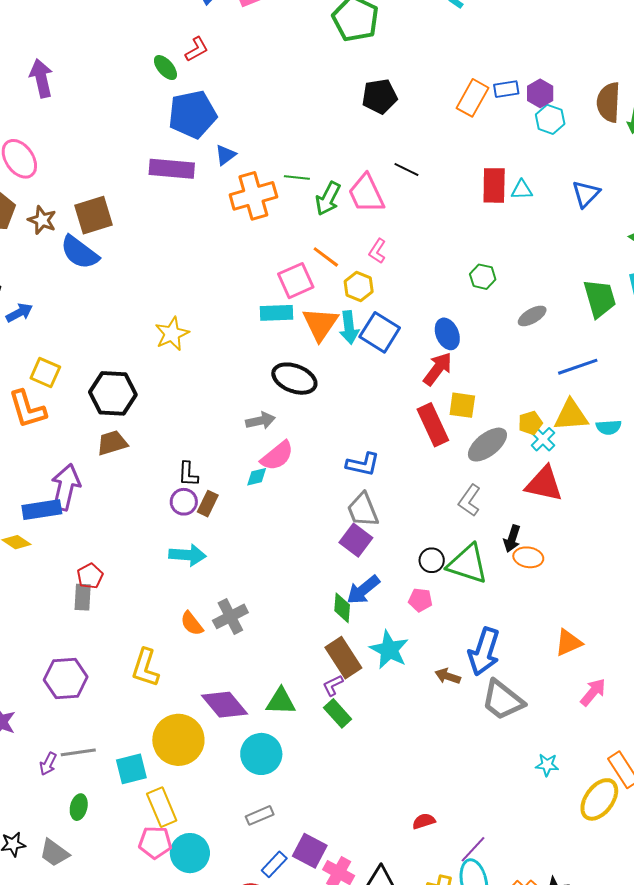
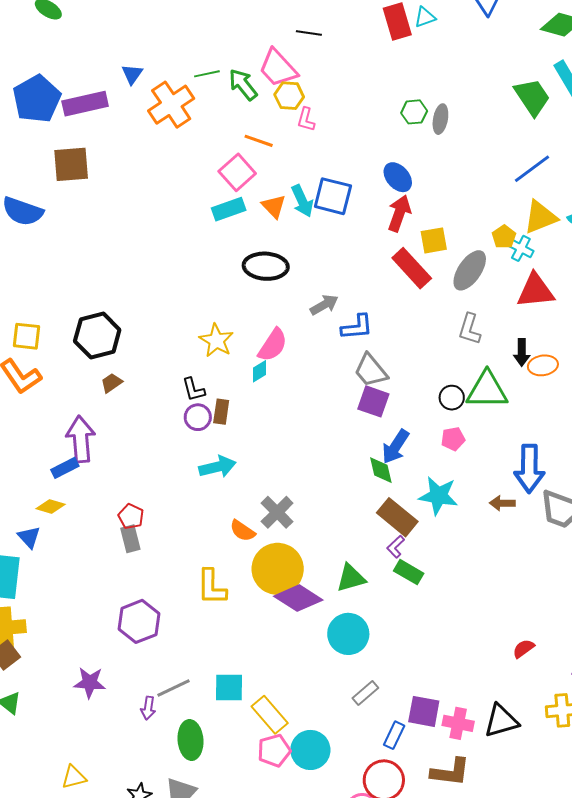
blue pentagon: (192, 114) -> (37, 99), moved
green arrow: (328, 199) -> (243, 85), turned 132
brown square: (94, 215) -> (71, 164), moved, turned 30
yellow hexagon: (359, 286) -> (289, 96), moved
gray ellipse: (532, 316) -> (440, 119), moved, turned -32
orange triangle: (320, 324) -> (274, 206), size x0.7
yellow star: (172, 334) -> (216, 340), moved
gray arrow: (260, 421) -> (324, 305), moved
brown trapezoid: (112, 443) -> (112, 383), size x0.7
blue rectangle: (42, 510) -> (65, 468), size x0.7
yellow circle: (178, 740) -> (278, 569), moved
cyan square: (131, 769) -> (229, 688), turned 32
green ellipse: (79, 807) -> (191, 740), size x1.5

